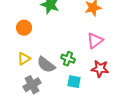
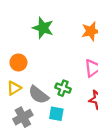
orange circle: (24, 28) -> (18, 62), moved
cyan square: (74, 82) -> (56, 114), moved

